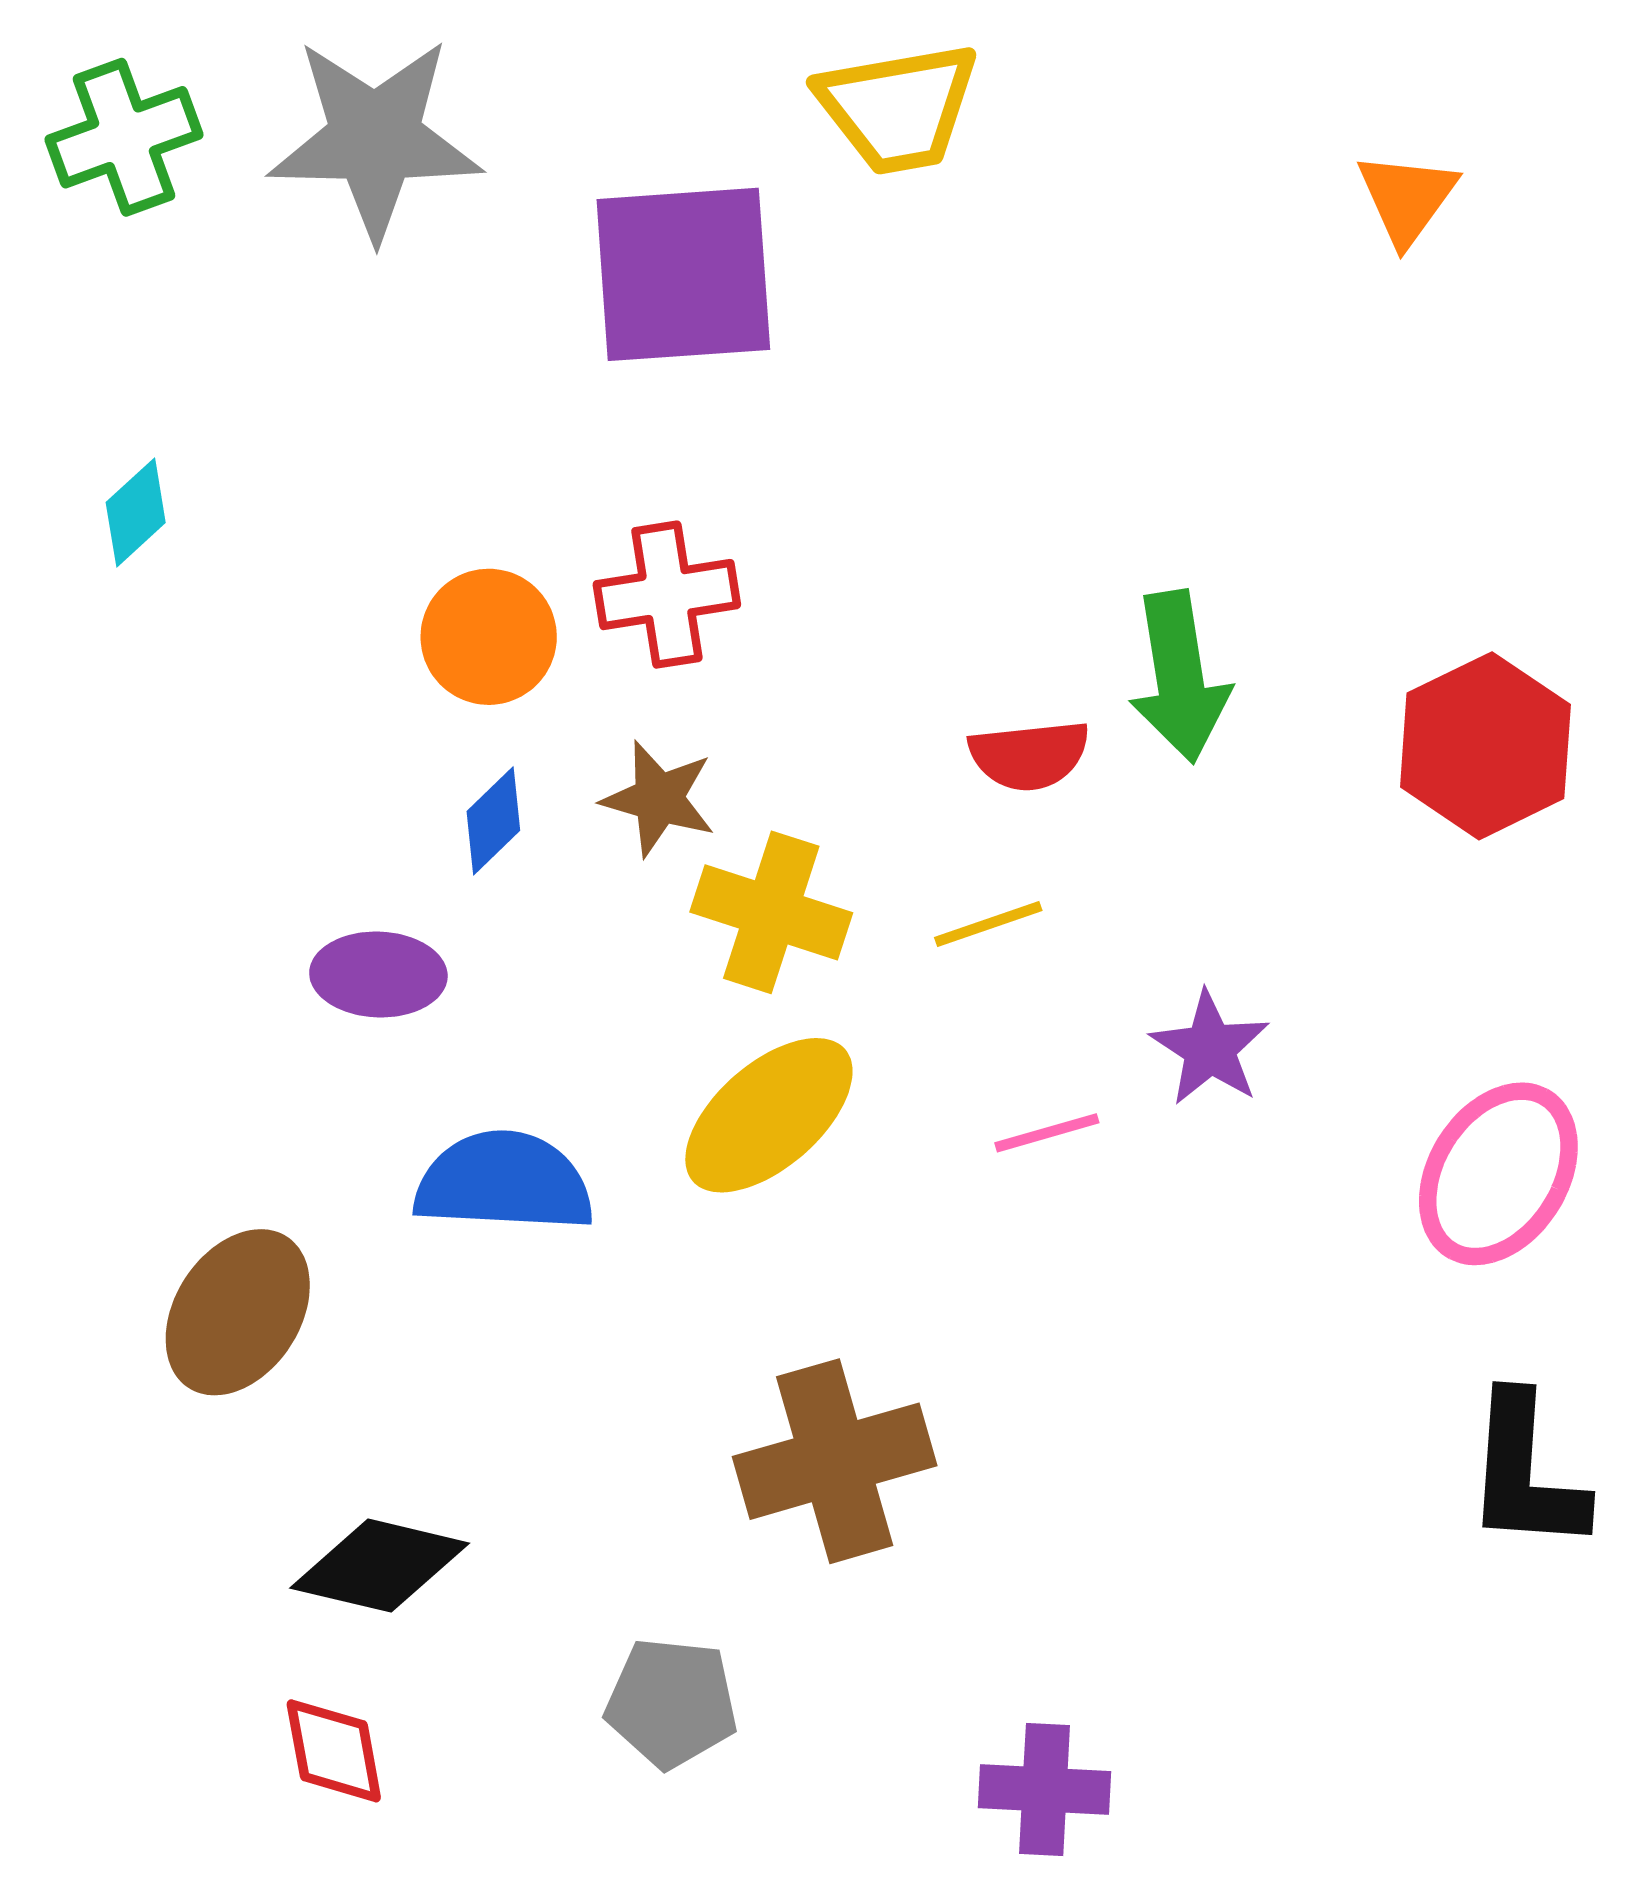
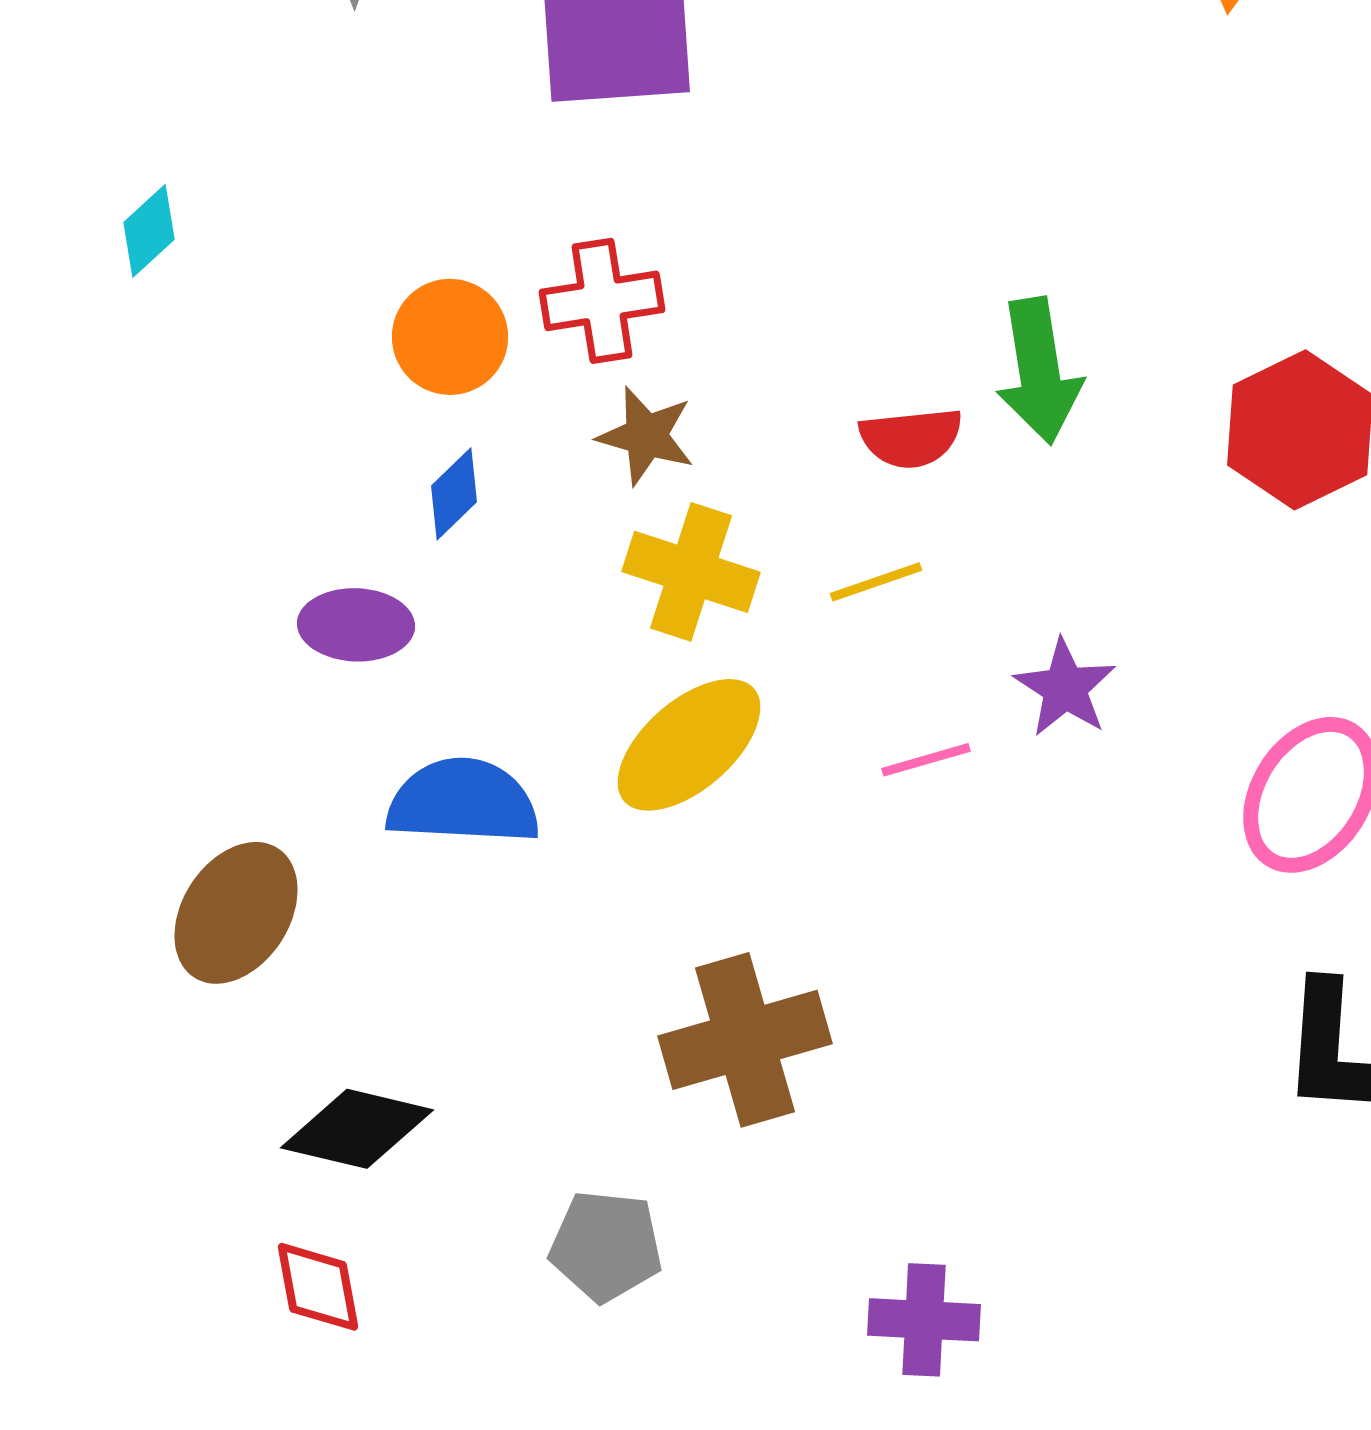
brown star: (659, 799) -> (646, 436), moved

